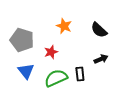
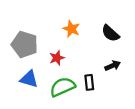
blue triangle: (26, 71) -> (29, 79), turned -36

